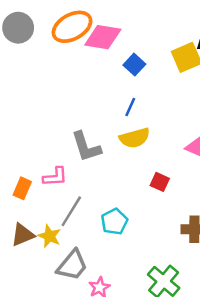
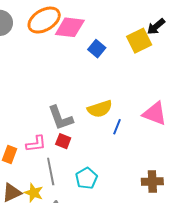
blue line: (130, 107) -> (117, 127), moved
red square: (160, 182) -> (63, 141), moved
gray line: (71, 211) -> (51, 172), turned -40

